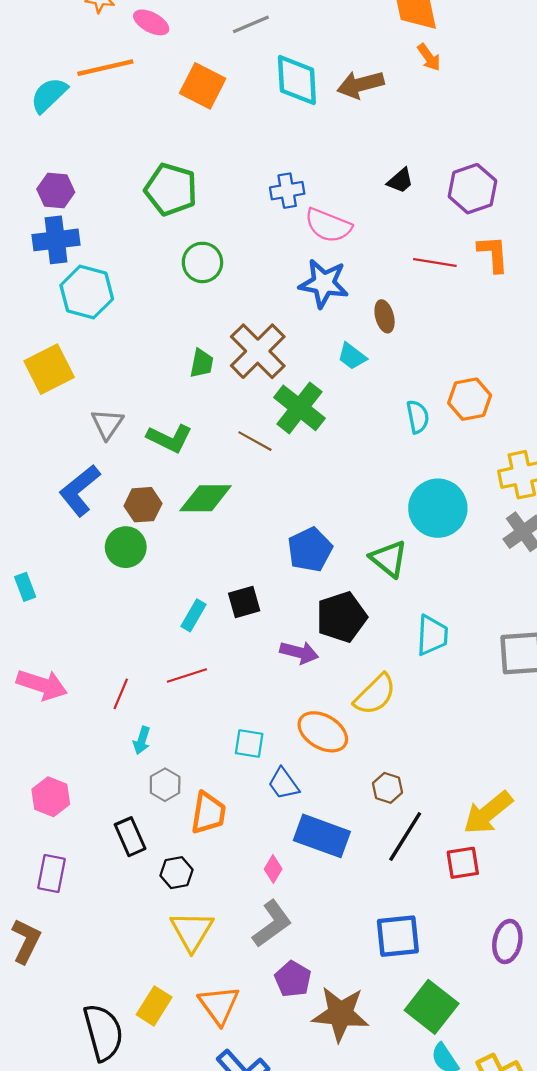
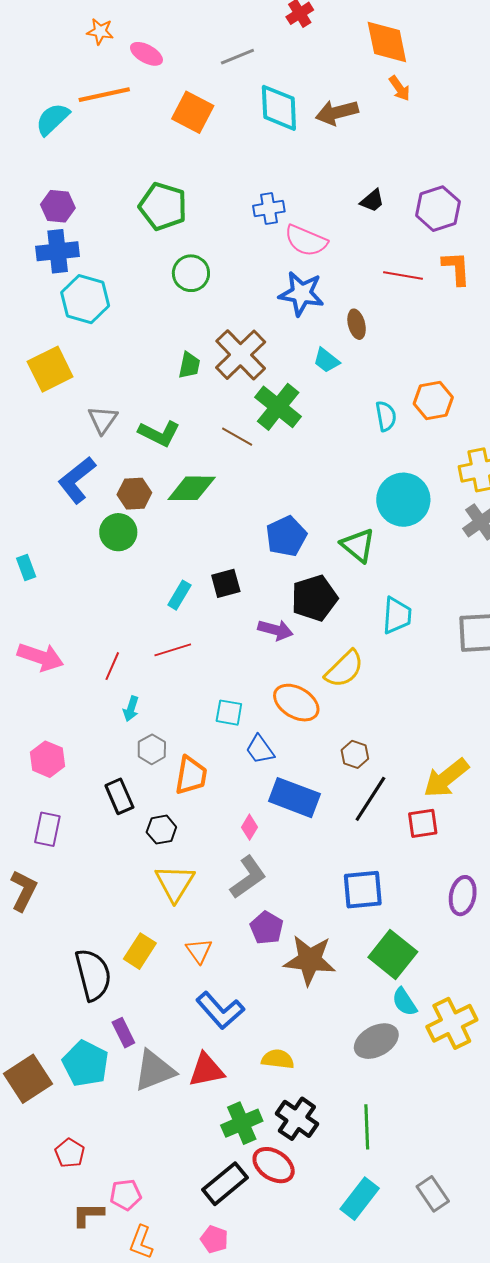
orange triangle: (219, 1005) -> (199, 951), size x0.7

